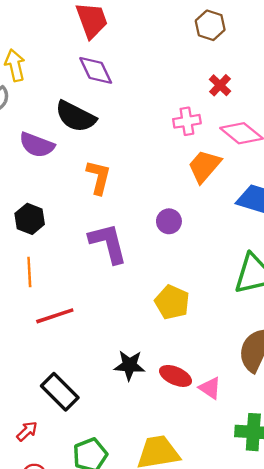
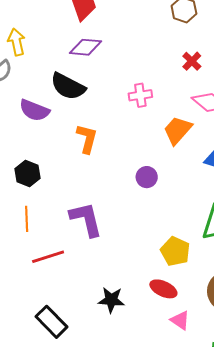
purple diamond: (96, 70) -> (86, 47), turned -60
pink cross: (187, 121) -> (140, 95), moved
purple L-shape: (108, 243) -> (86, 219), moved
yellow pentagon: (172, 302) -> (175, 251), moved
red ellipse: (176, 376) -> (163, 289), moved

